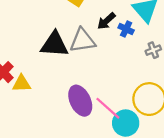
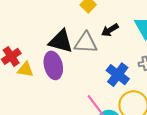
blue cross: (126, 29) -> (118, 75), moved, size x1.6
purple ellipse: (80, 101) -> (53, 65), moved

